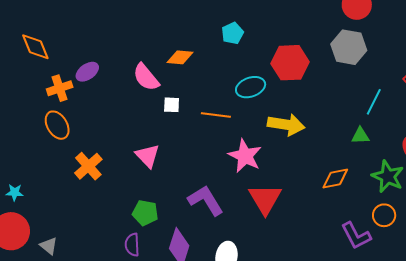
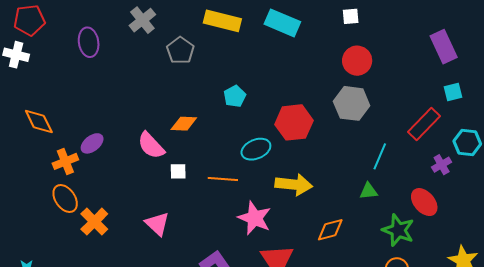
orange cross: (88, 166) -> (94, 222), moved
orange diamond: (335, 179) -> (330, 230), moved

